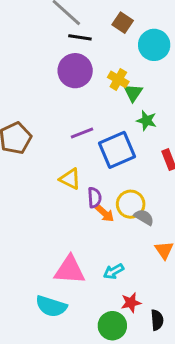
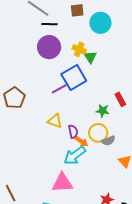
brown square: (123, 23) -> (77, 10), turned -32
green star: (146, 121) -> (103, 111), moved
blue square: (117, 150) -> (74, 77), moved
gray semicircle: (144, 217) -> (108, 141), turned 136
cyan arrow: (113, 271) -> (75, 155), moved, size x1.6

